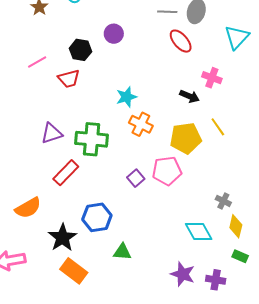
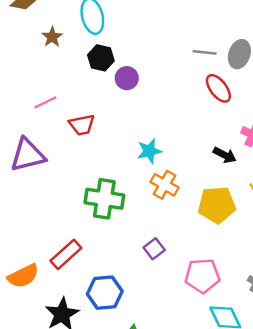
purple circle: (114, 34) -> (127, 78), moved
black hexagon: (80, 50) -> (101, 58), moved
purple triangle: (52, 133) -> (28, 155), moved, size x1.4
pink pentagon: (167, 171) -> (202, 276), moved
red rectangle: (66, 173) -> (66, 254), moved

